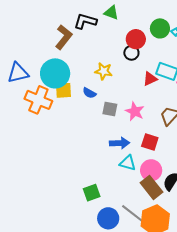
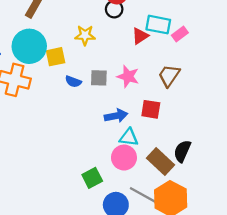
yellow square: (63, 90) -> (56, 57), moved
blue semicircle: (89, 93) -> (73, 82), moved
pink circle: (151, 170) -> (124, 158), moved

